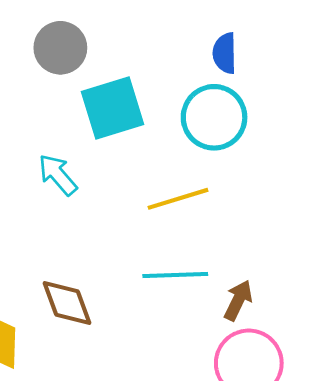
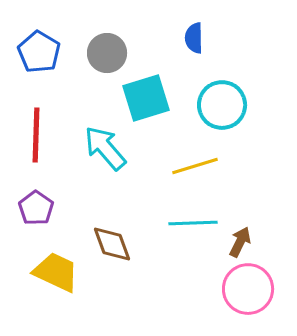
blue semicircle: (225, 53) -> (194, 38), moved
cyan arrow: (58, 175) -> (105, 148), size x1.4

